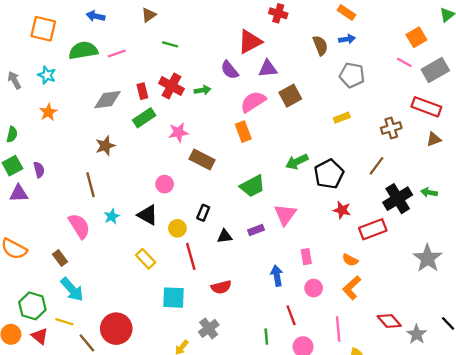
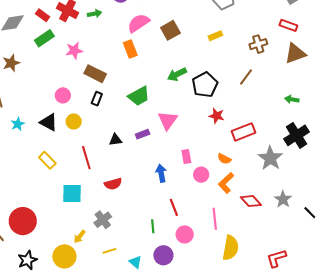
red rectangle: (142, 91) -> (43, 15), turned -40
brown square: (290, 96) -> (170, 30), moved
red rectangle: (426, 107) -> (288, 25), size x0.7
brown triangle: (434, 139) -> (295, 53), size x1.6
black cross: (398, 199) -> (297, 135), moved
black rectangle: (203, 213) -> (97, 99), moved
yellow circle: (177, 228) -> (74, 122), moved
gray star: (428, 258) -> (270, 158), moved
pink circle: (314, 288) -> (201, 175), moved
red diamond: (389, 321) -> (251, 201), moved
gray star: (417, 334) -> (283, 199), moved

